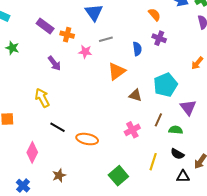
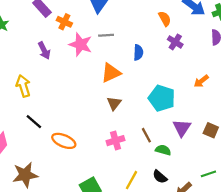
purple cross: (159, 38) -> (175, 42), moved
pink star: (85, 52) -> (81, 44), size x1.5
cyan pentagon: (165, 85) -> (162, 98), turned 30
brown triangle: (135, 95) -> (114, 103), moved, turned 40
brown line: (158, 120) -> (146, 135), turned -64
brown star: (59, 175) -> (25, 175), size x1.6

